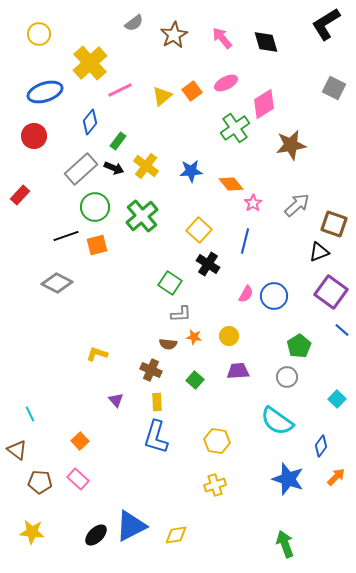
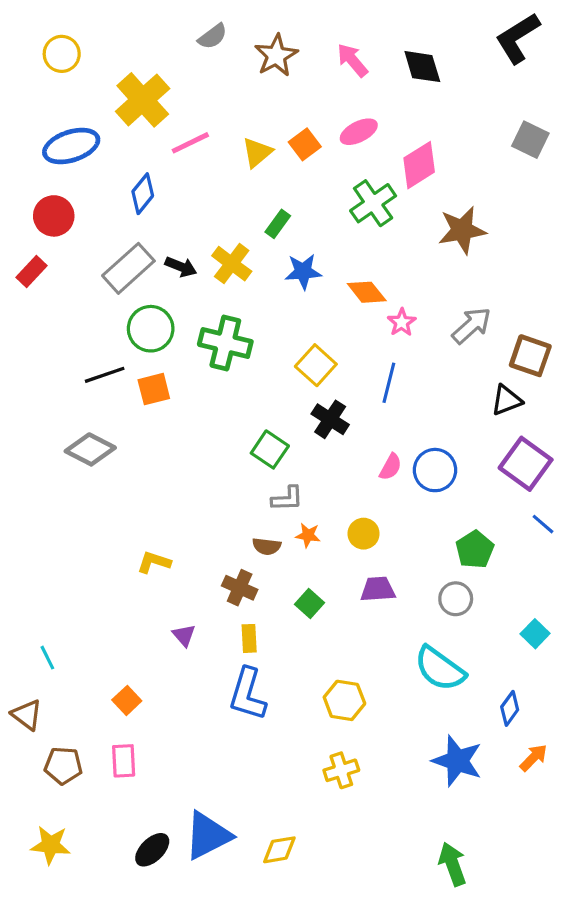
green rectangle: (118, 141) -> (278, 224), moved
red rectangle: (20, 195) -> (32, 272), moved
green cross: (142, 216) -> (225, 343), turned -36
pink rectangle: (78, 479) -> (124, 761), turned 45

